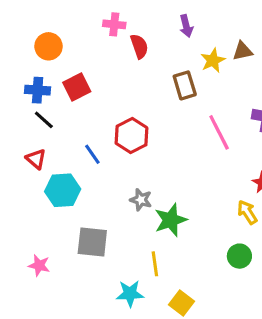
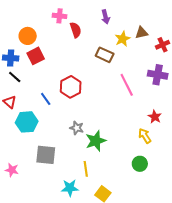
orange circle: (49, 46) -> (28, 36), moved
brown rectangle: (185, 85) -> (105, 55), turned -48

